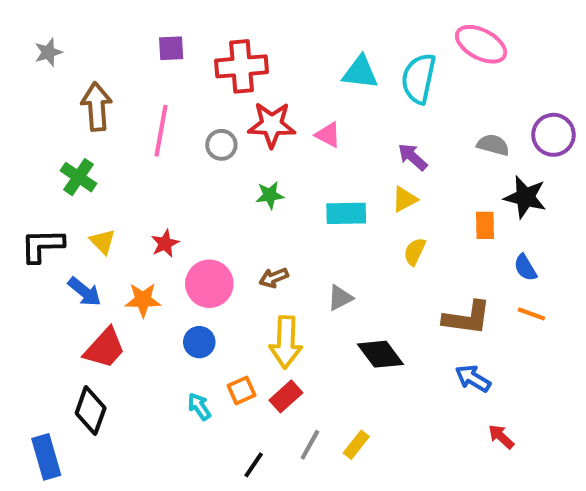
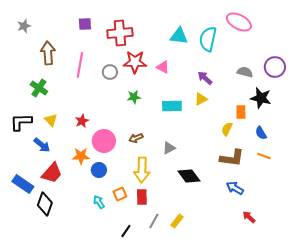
yellow semicircle: (415, 252) -> (227, 129), moved
orange star: (143, 300) -> (81, 156), moved
red rectangle: (286, 396) -> (142, 197), turned -49
blue rectangle: (46, 457) -> (23, 184), moved, turned -40

